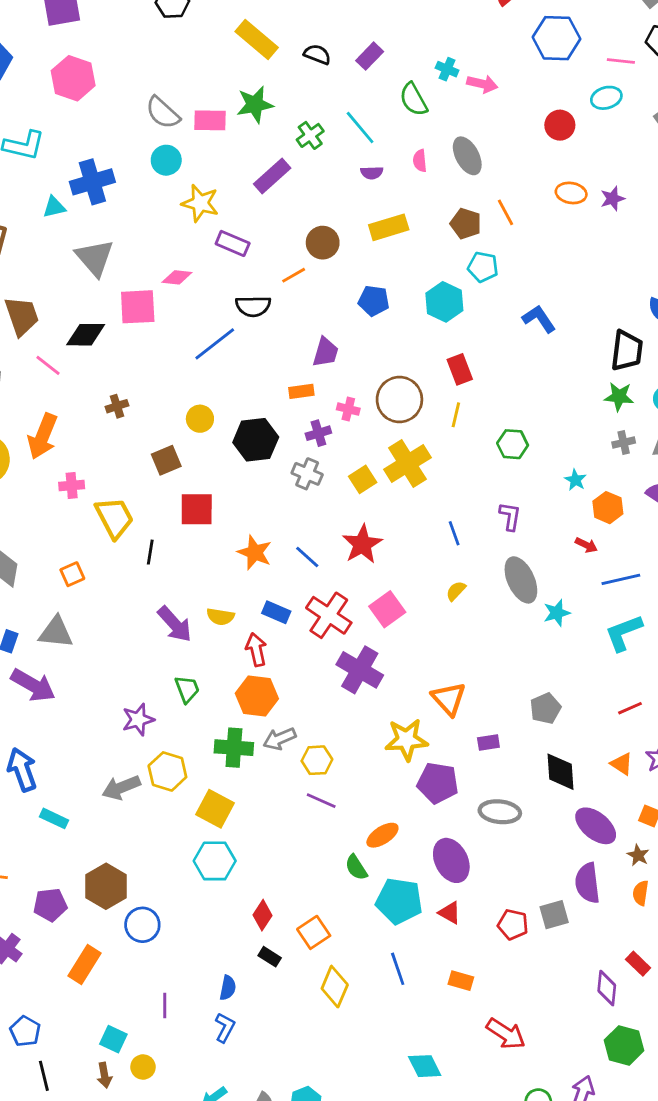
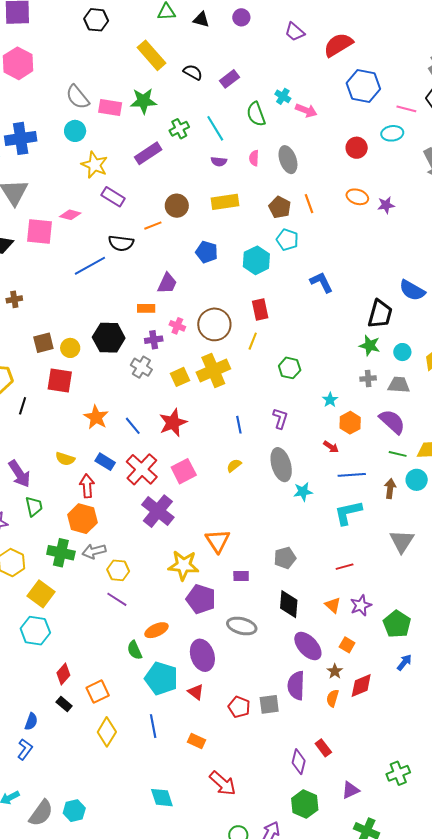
yellow circle: (200, 419) -> (70, 348), moved
purple arrow: (175, 624) -> (19, 474), moved

